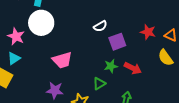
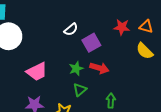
green star: (111, 66) -> (76, 69), moved
red arrow: (133, 68) -> (99, 68), moved

